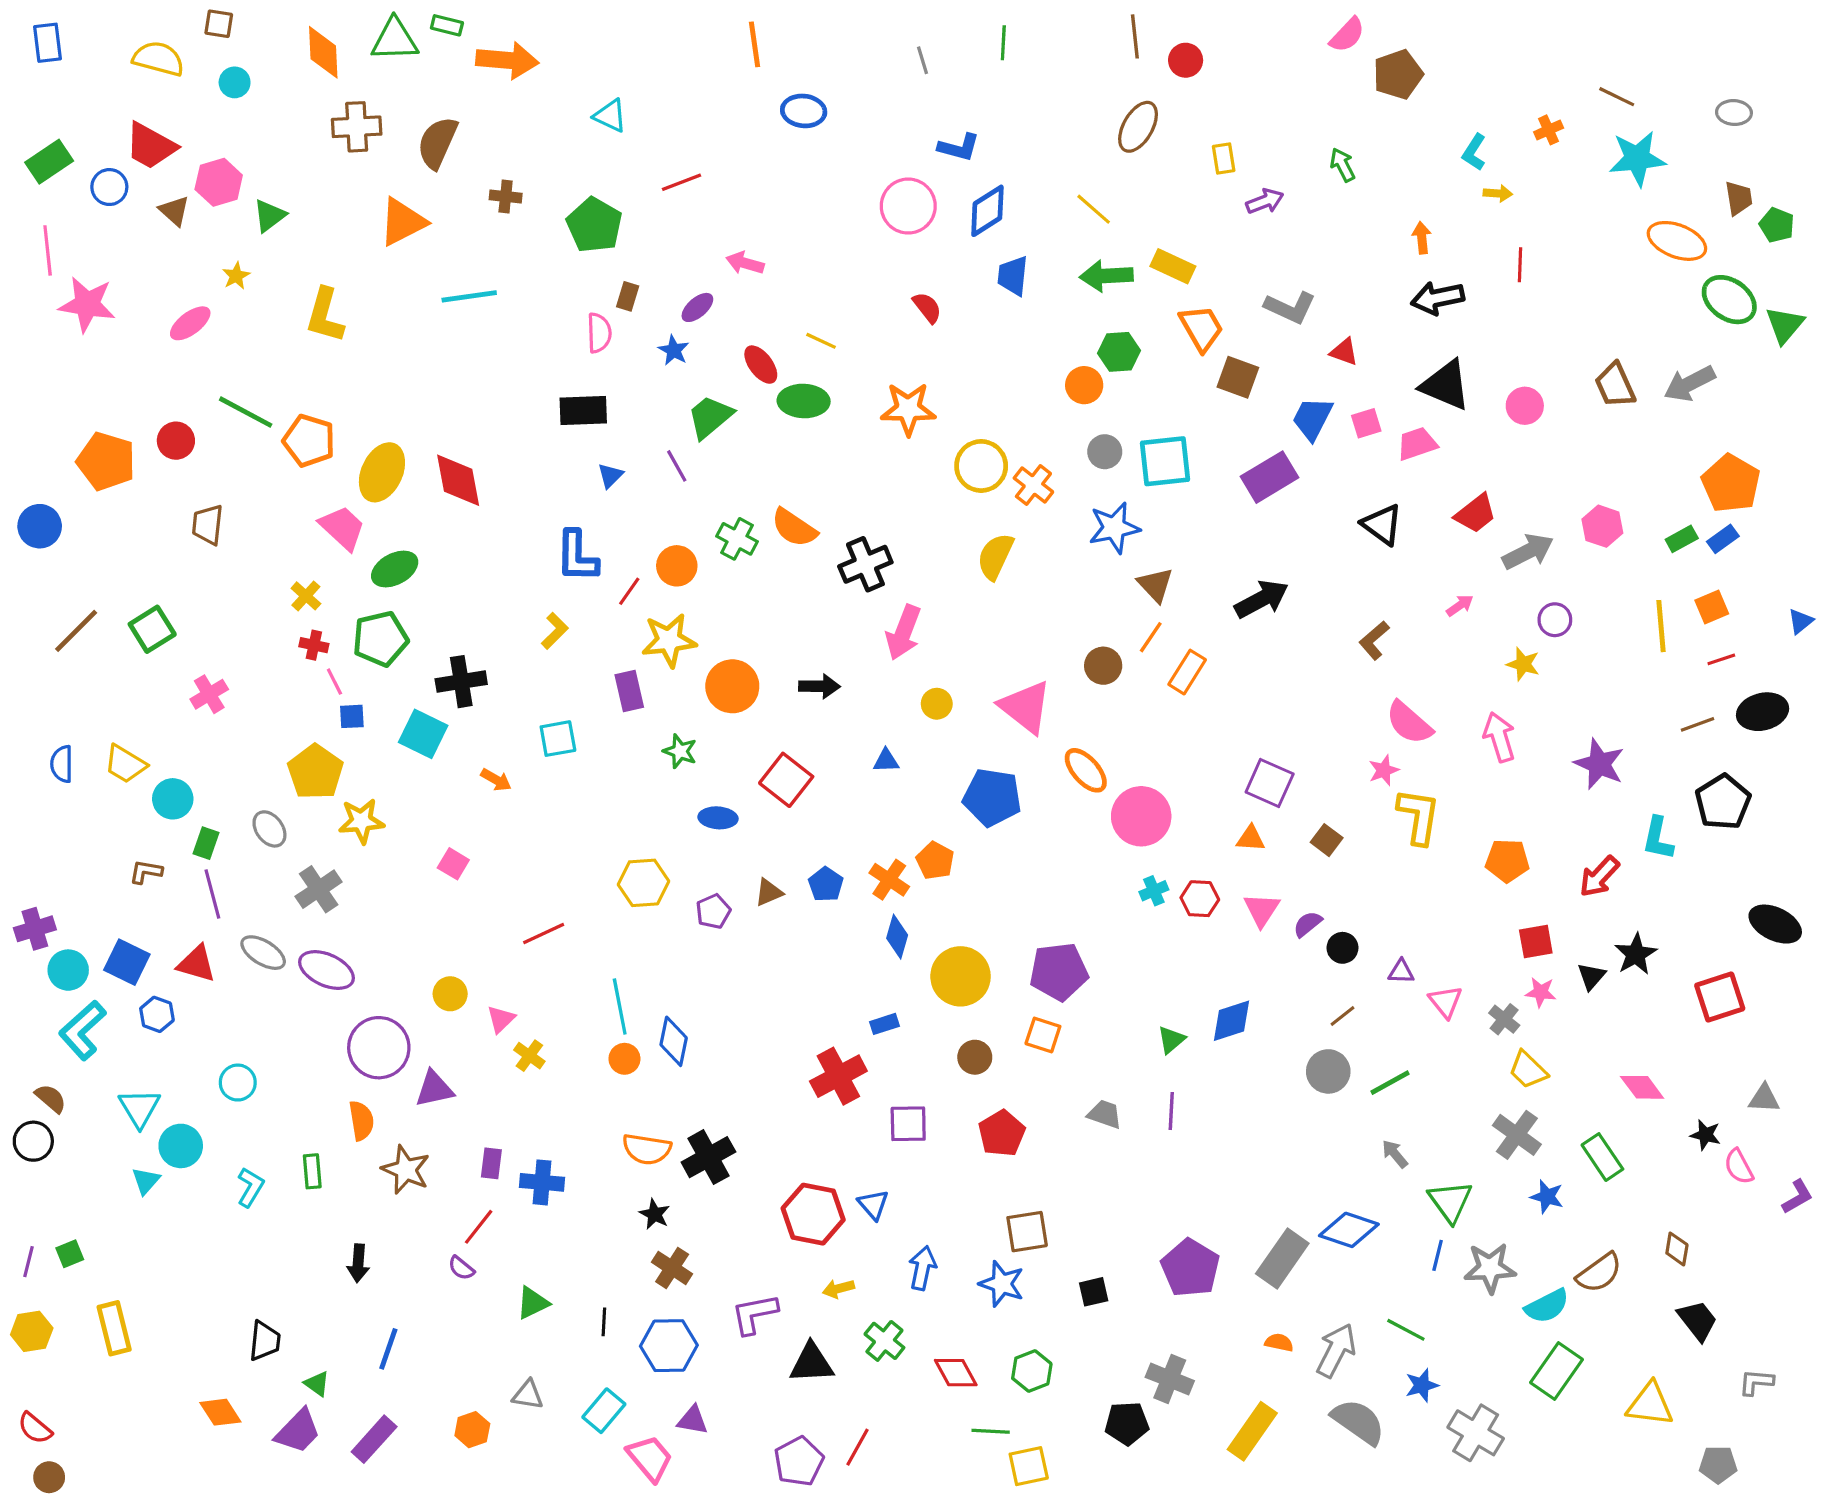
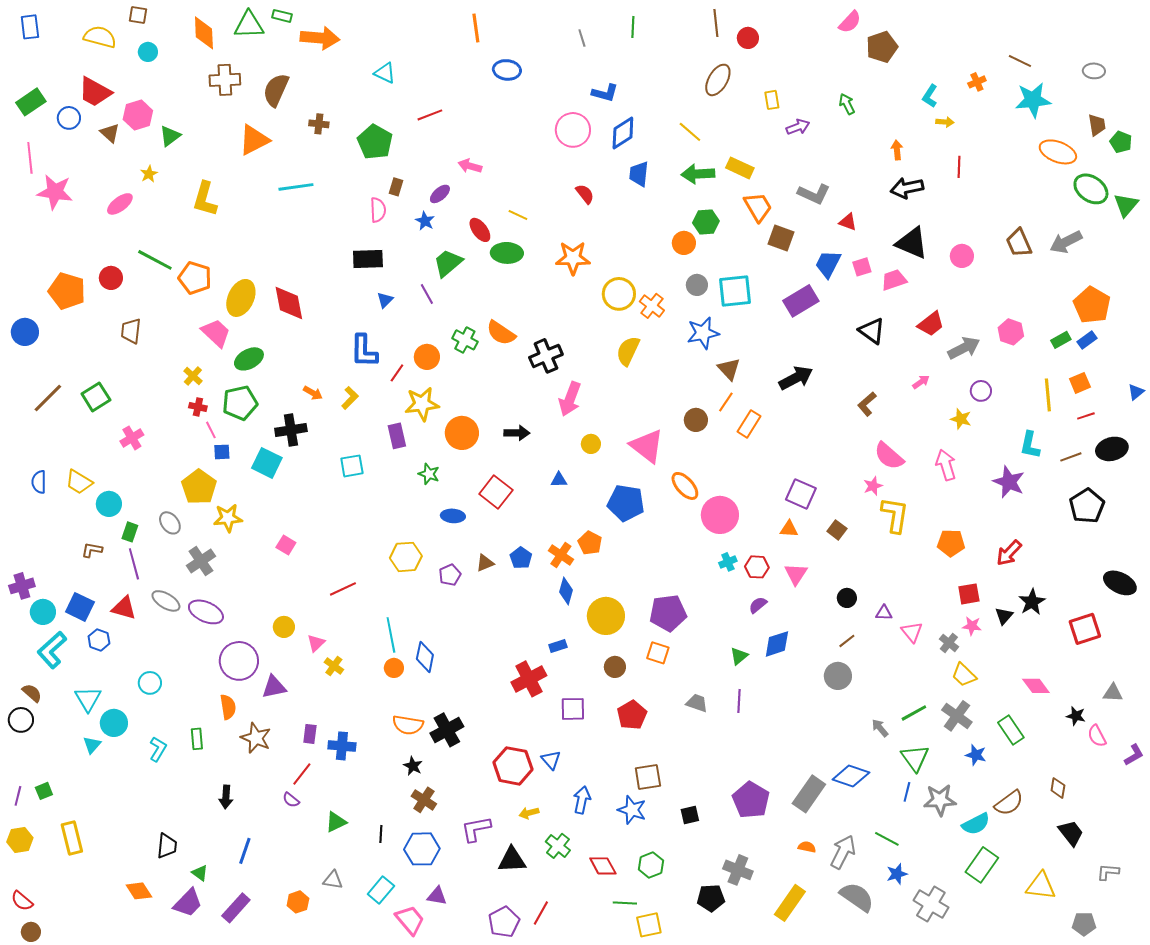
orange arrow: (496, 780) -> (313, 393), moved
cyan L-shape: (1658, 838) -> (1030, 445), moved
purple semicircle: (1308, 924) -> (758, 605), moved
green line: (1390, 1083) -> (914, 713), moved

